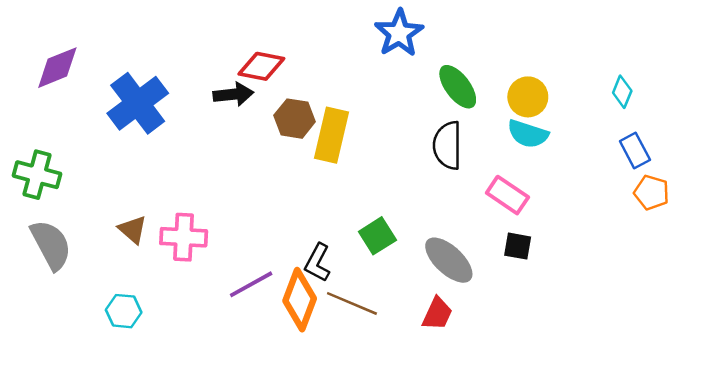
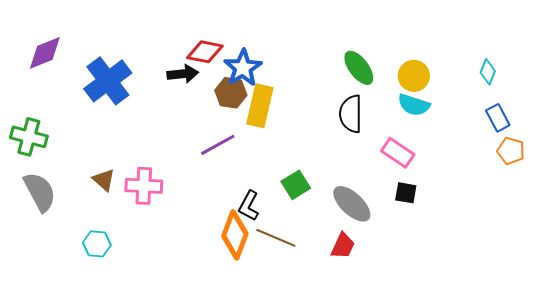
blue star: (399, 33) -> (243, 68), moved
purple line: (251, 284) -> (218, 145), moved

